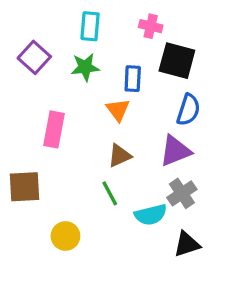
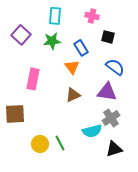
black square: (177, 61) -> (108, 37), size x0.6
blue rectangle: (133, 79) -> (81, 48), turned -35
blue semicircle: (188, 110) -> (115, 67), turned -72
purple triangle: (175, 151) -> (107, 92), turned 30
green line: (110, 193) -> (60, 143), moved

